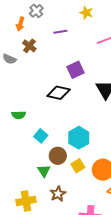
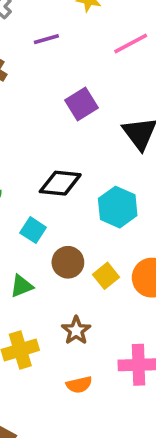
black diamond: (59, 93) -> (60, 183), moved
cyan hexagon: (79, 138) -> (118, 207), moved
green triangle: (44, 171) -> (22, 286), moved, turned 48

